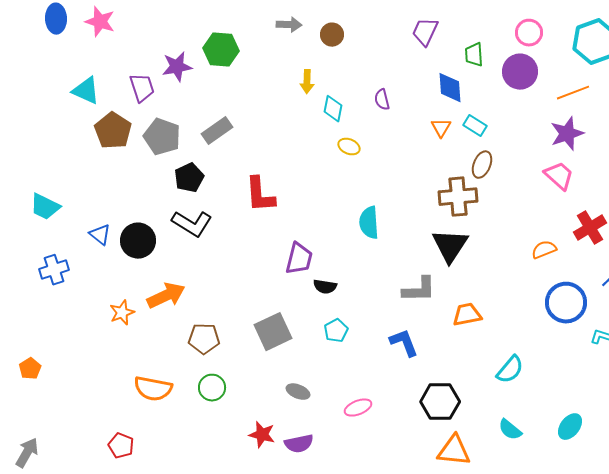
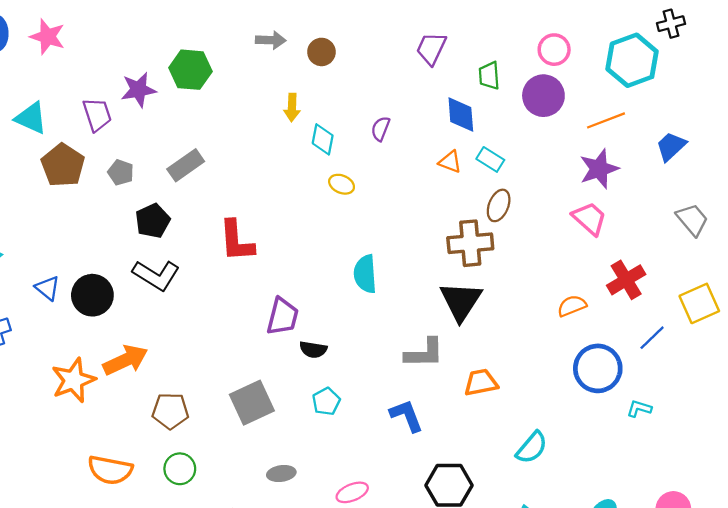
purple semicircle: (382, 100) -> (381, 129), turned 35
orange triangle: (441, 128) -> (450, 162), turned -40
gray pentagon: (162, 137) -> (121, 172), size x0.6
orange star: (122, 313) -> (74, 380), size x1.5
gray ellipse: (298, 392) -> (281, 473), turned -30

